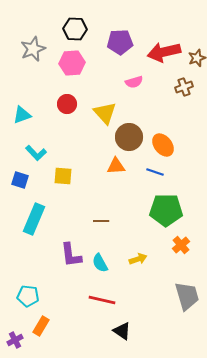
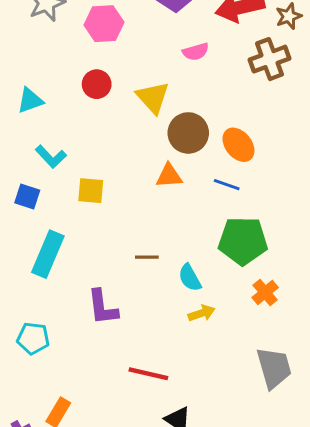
brown cross: (184, 87) -> (270, 59), size x1.5
cyan semicircle: (100, 263) -> (190, 278), moved
cyan pentagon: (28, 296) -> (33, 338), moved

